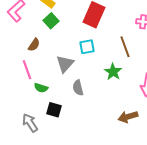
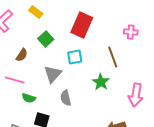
green square: (51, 21) -> (46, 39), moved
pink line: (27, 70) -> (15, 80), turned -54

